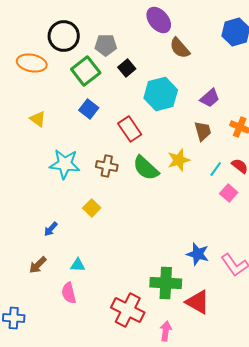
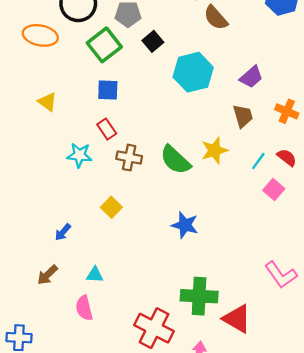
blue square: (89, 109) -> (108, 90), turned -36
red rectangle: (130, 129) -> (107, 129), moved, size x0.7
cyan star: (65, 164) -> (79, 155), size x0.7
blue star: (198, 254) -> (185, 225), moved

